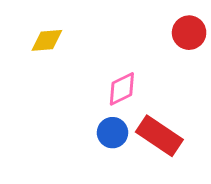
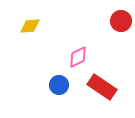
blue circle: (112, 133) -> (59, 85), moved

